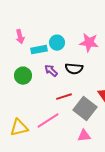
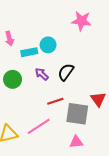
pink star: (89, 43) -> (81, 21), moved
black semicircle: (74, 69) -> (66, 72), turned 120
gray square: (85, 109) -> (77, 114), turned -30

